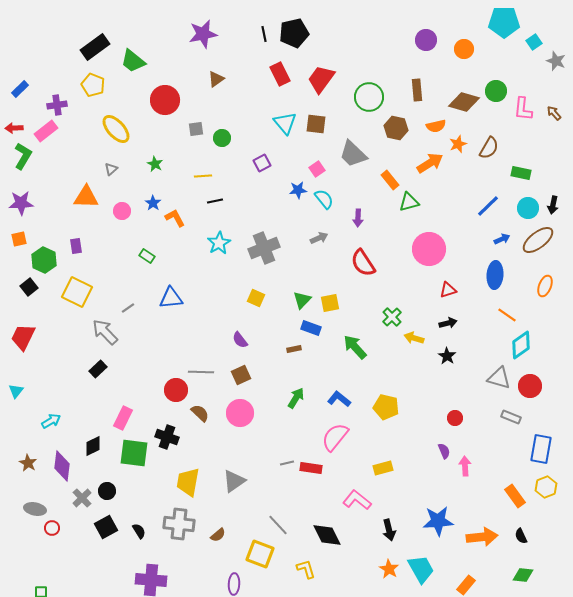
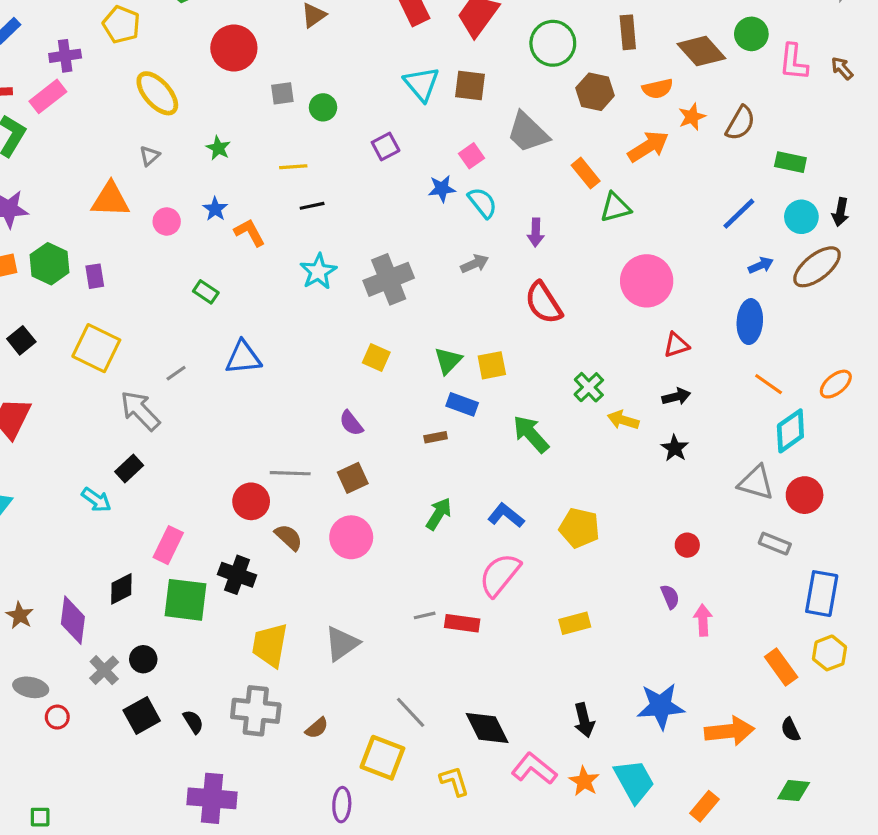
brown diamond: (464, 102) -> (701, 51), turned 32
green hexagon: (44, 260) -> (49, 264), moved
orange ellipse: (545, 286) -> (836, 384), moved, turned 30
cyan arrow: (51, 421) -> (96, 500), moved, turned 66
pink L-shape: (357, 500) -> (534, 769), moved

